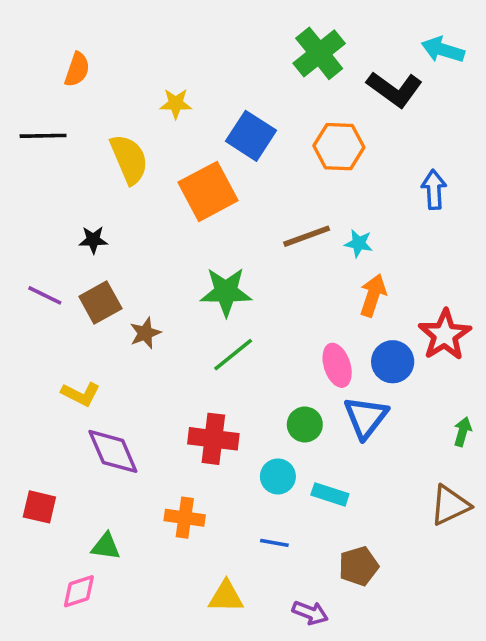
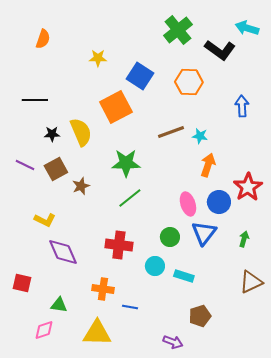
black line: (43, 136) -> (35, 100), moved
yellow semicircle: (129, 159) -> (81, 132), moved
green arrow: (463, 432) -> (244, 239), moved
blue line: (274, 543) -> (130, 307), moved
yellow triangle: (226, 597) -> (97, 333), moved, size x1.4

